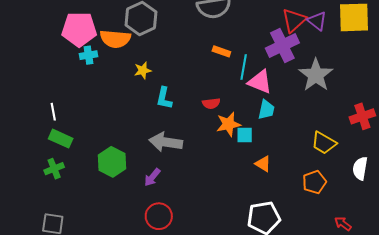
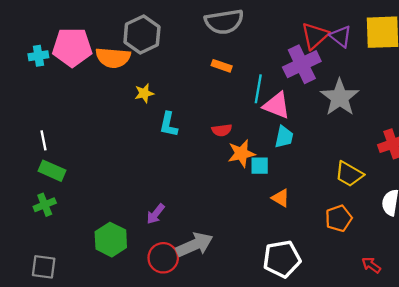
orange rectangle: (221, 51) -> (222, 66), moved
cyan cross: (88, 55) -> (38, 56), moved
gray arrow: (166, 142) -> (195, 245), moved, turned 148
green hexagon: (112, 162) -> (111, 240), moved

